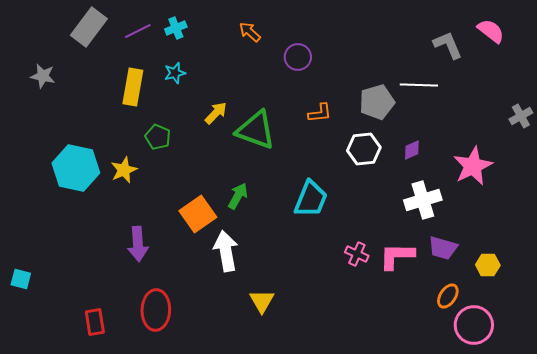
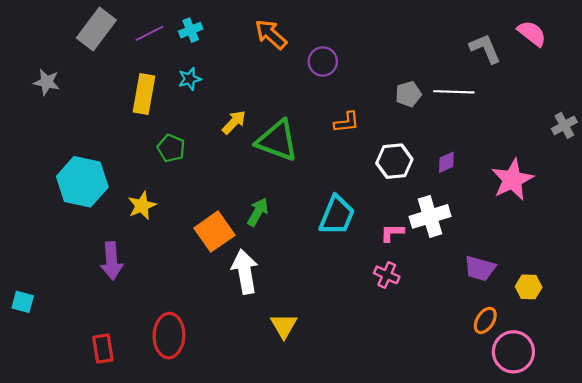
orange arrow: (250, 32) -> (271, 34), size x1.4
gray pentagon: (377, 102) -> (408, 94), moved, size x0.7
yellow star: (124, 170) -> (142, 206), moved
white cross: (423, 200) -> (430, 216), moved
purple arrow: (138, 244) -> (112, 261), moved
pink L-shape: (397, 256) -> (392, 233), moved, size x0.6

